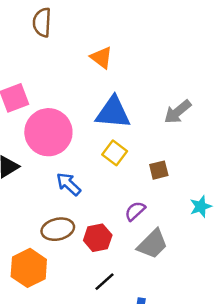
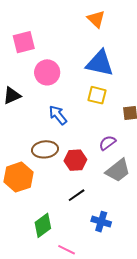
pink circle: (48, 132) -> (47, 72), size x0.7
yellow square: (115, 153) -> (97, 95), turned -30

